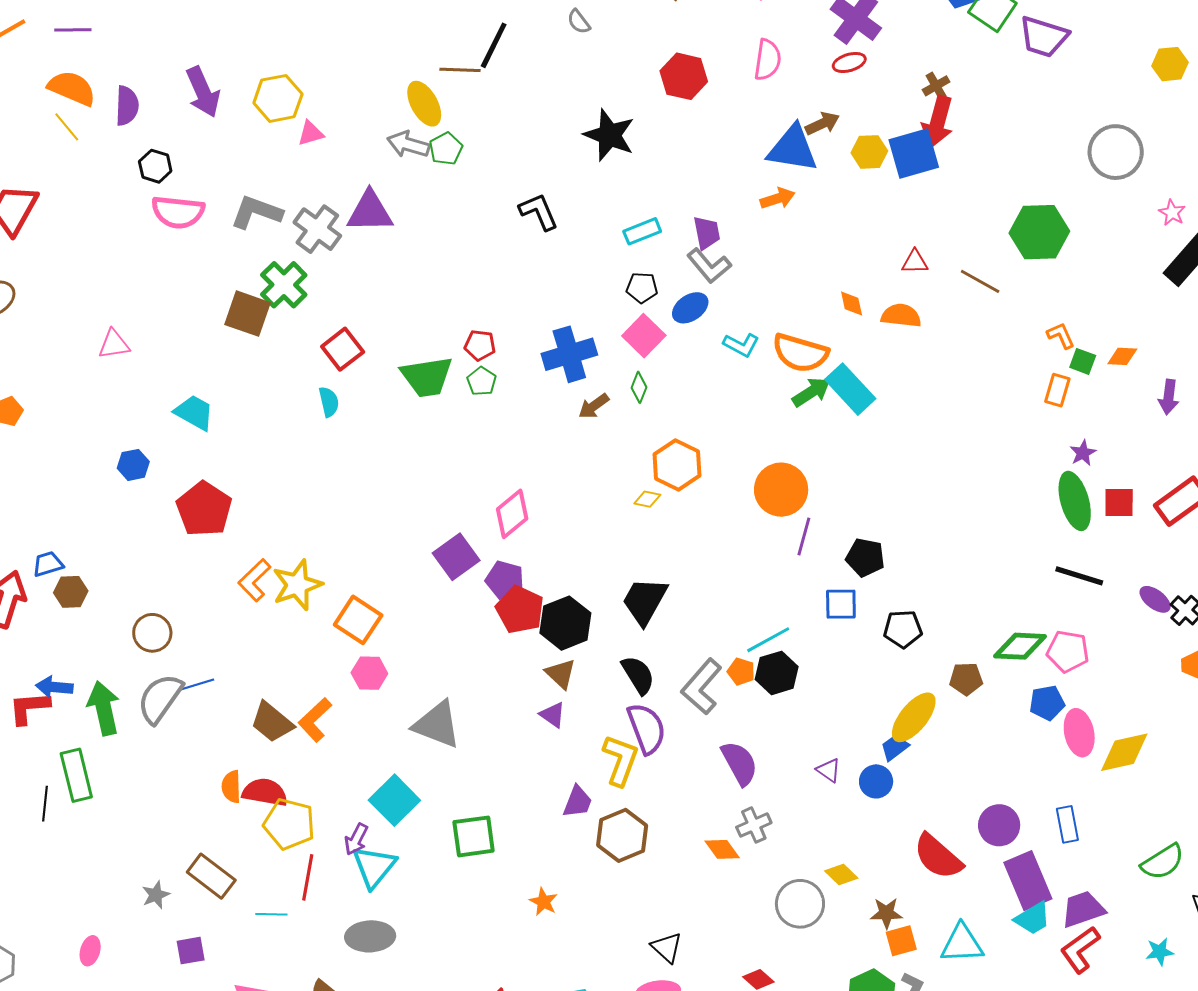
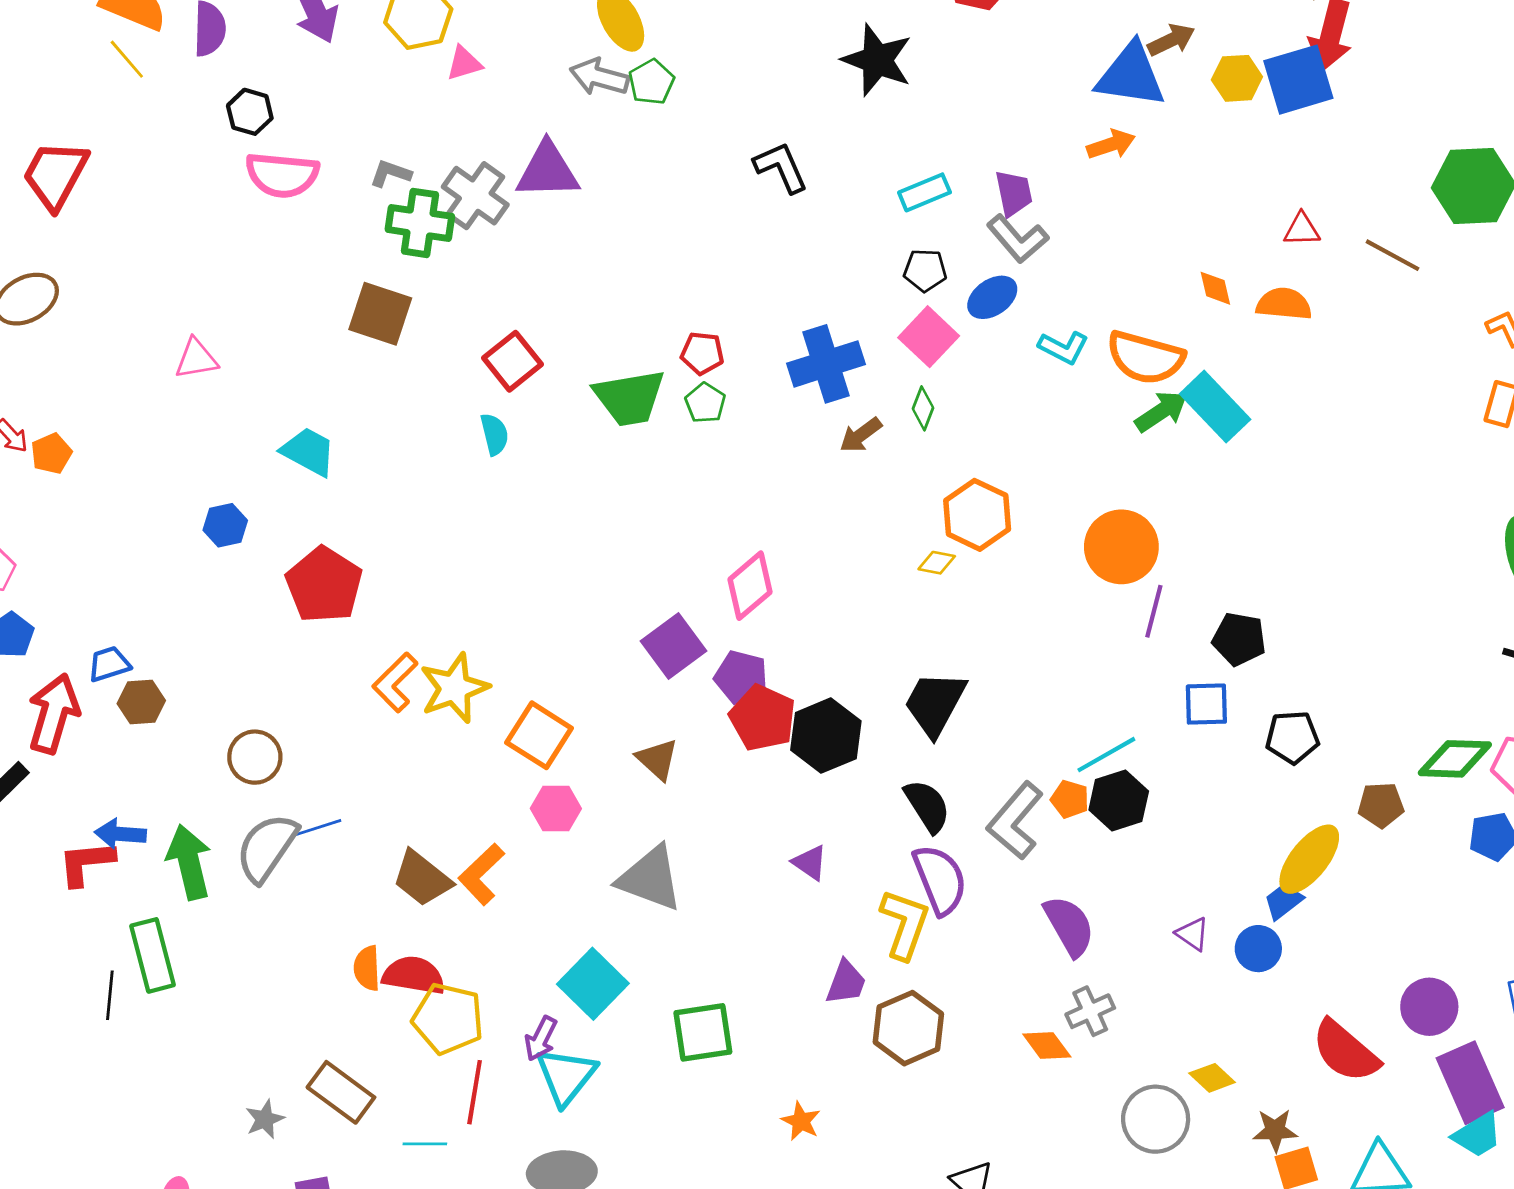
gray L-shape: (256, 212) -> (391, 173), size x0.6
green cross: (284, 285) -> (420, 223), moved, turned -36
brown triangle: (561, 674) -> (657, 759), moved

